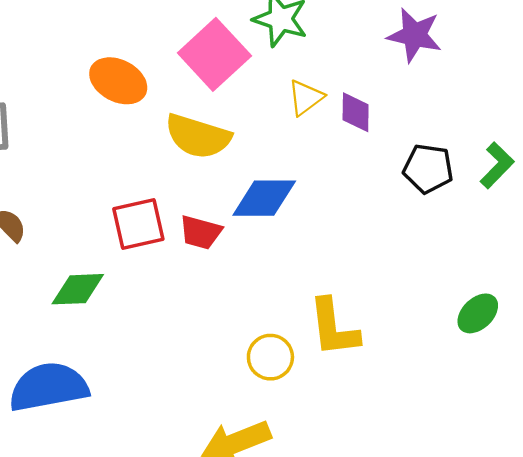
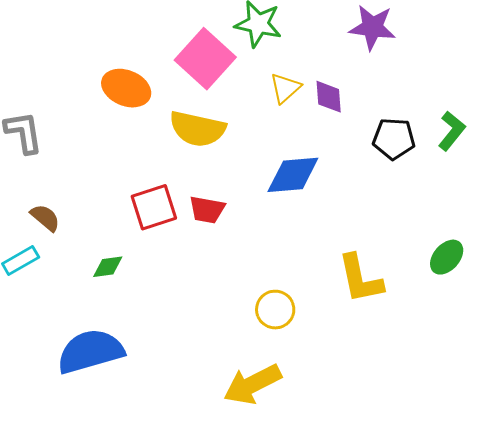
blue diamond: (264, 198) -> (293, 175), moved
green diamond: (78, 289) -> (108, 267), size x0.7
yellow L-shape: (334, 328) -> (360, 279), moved

